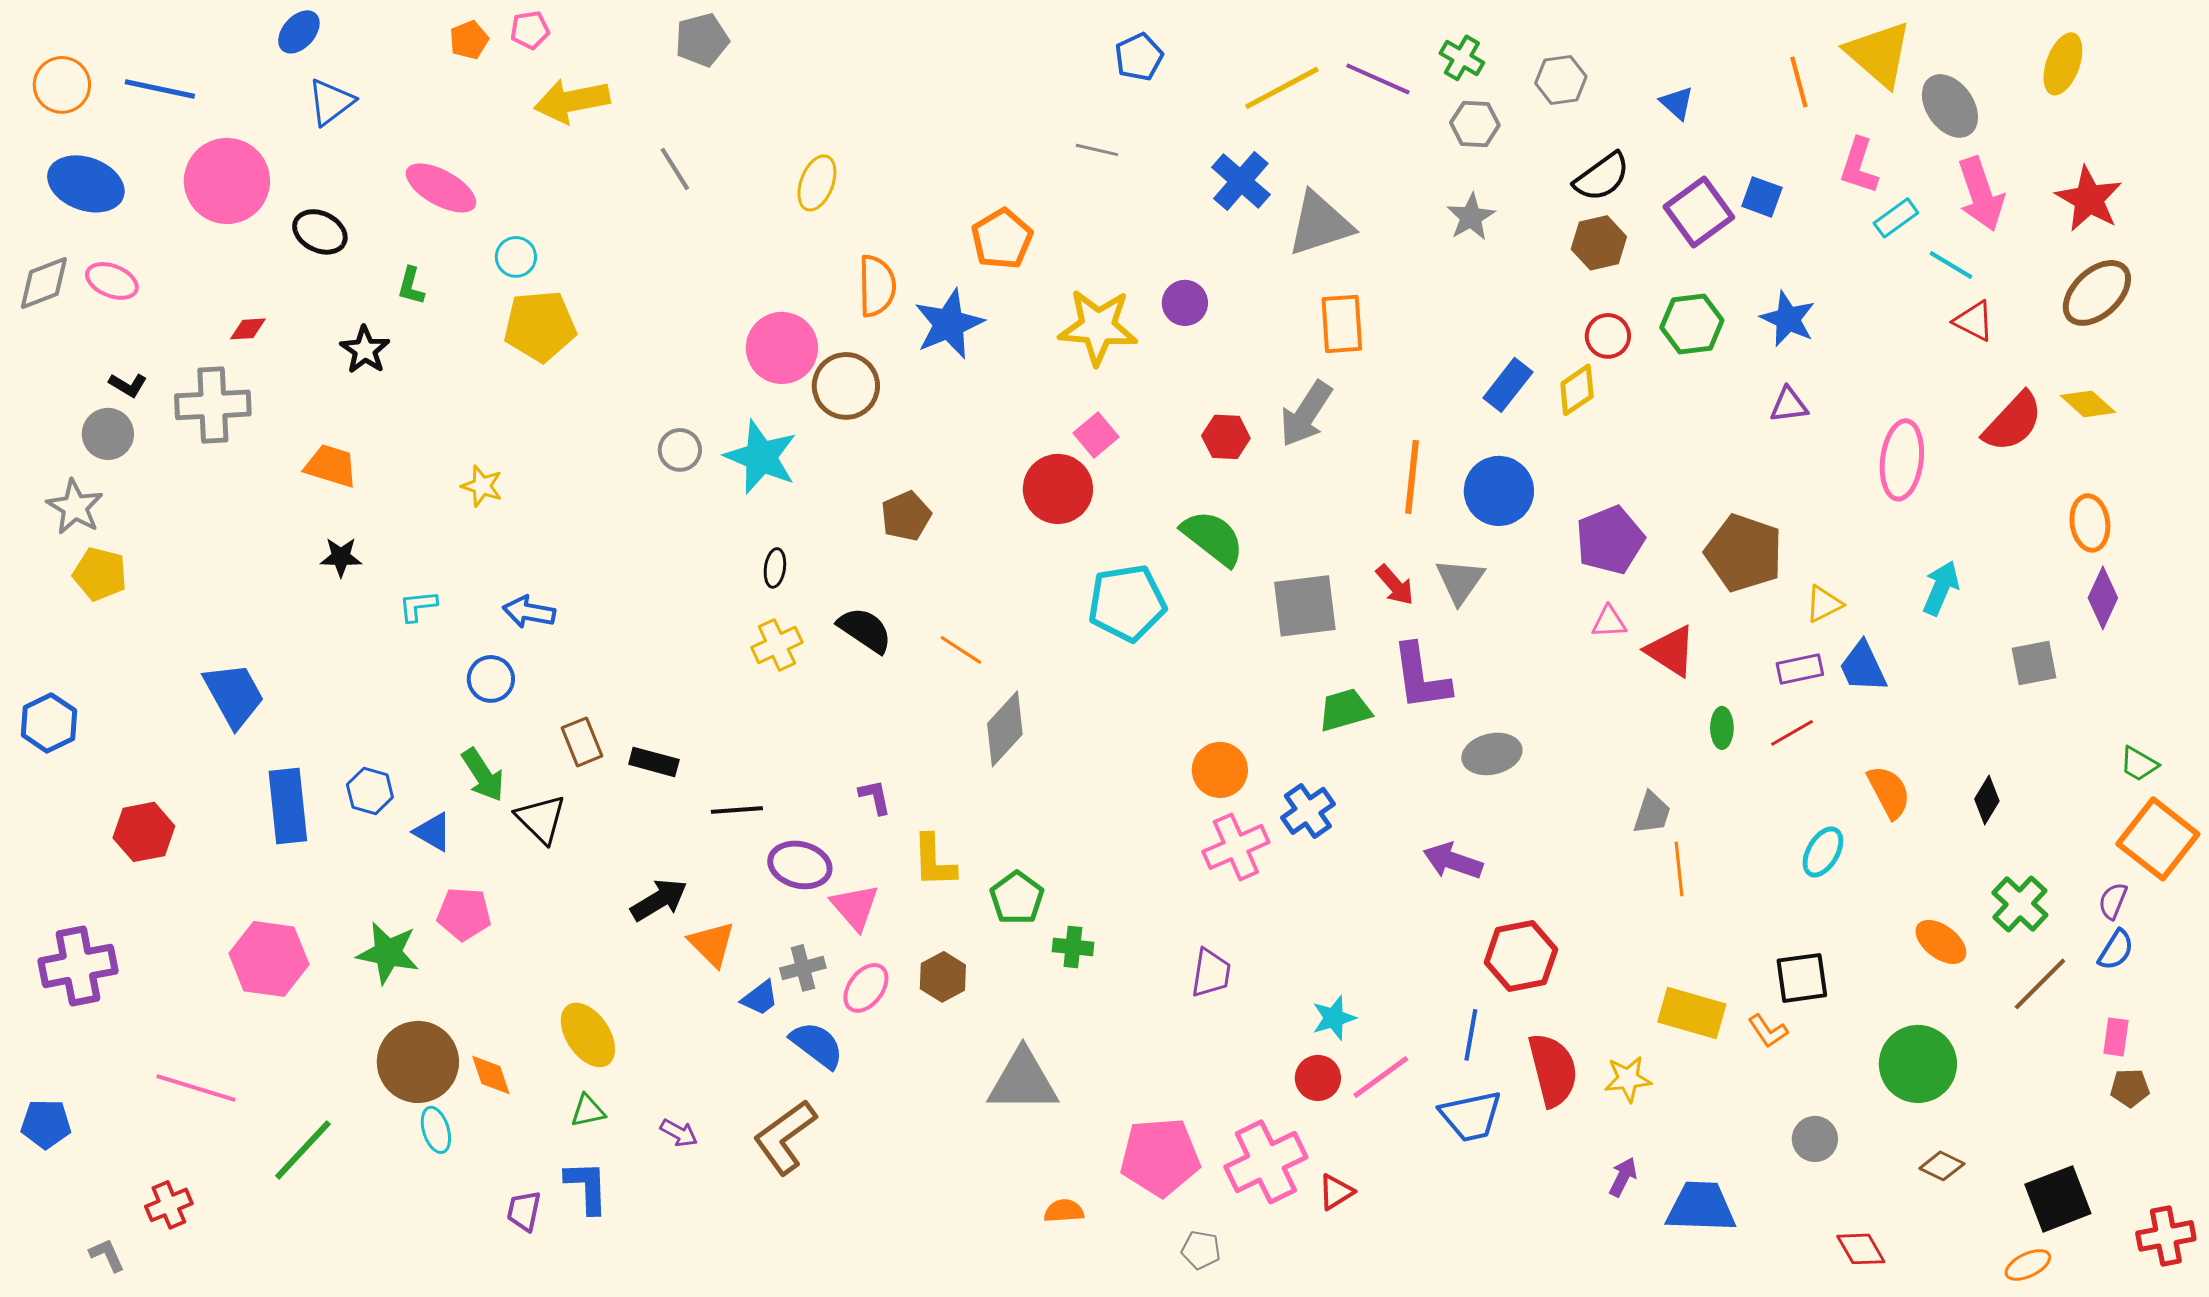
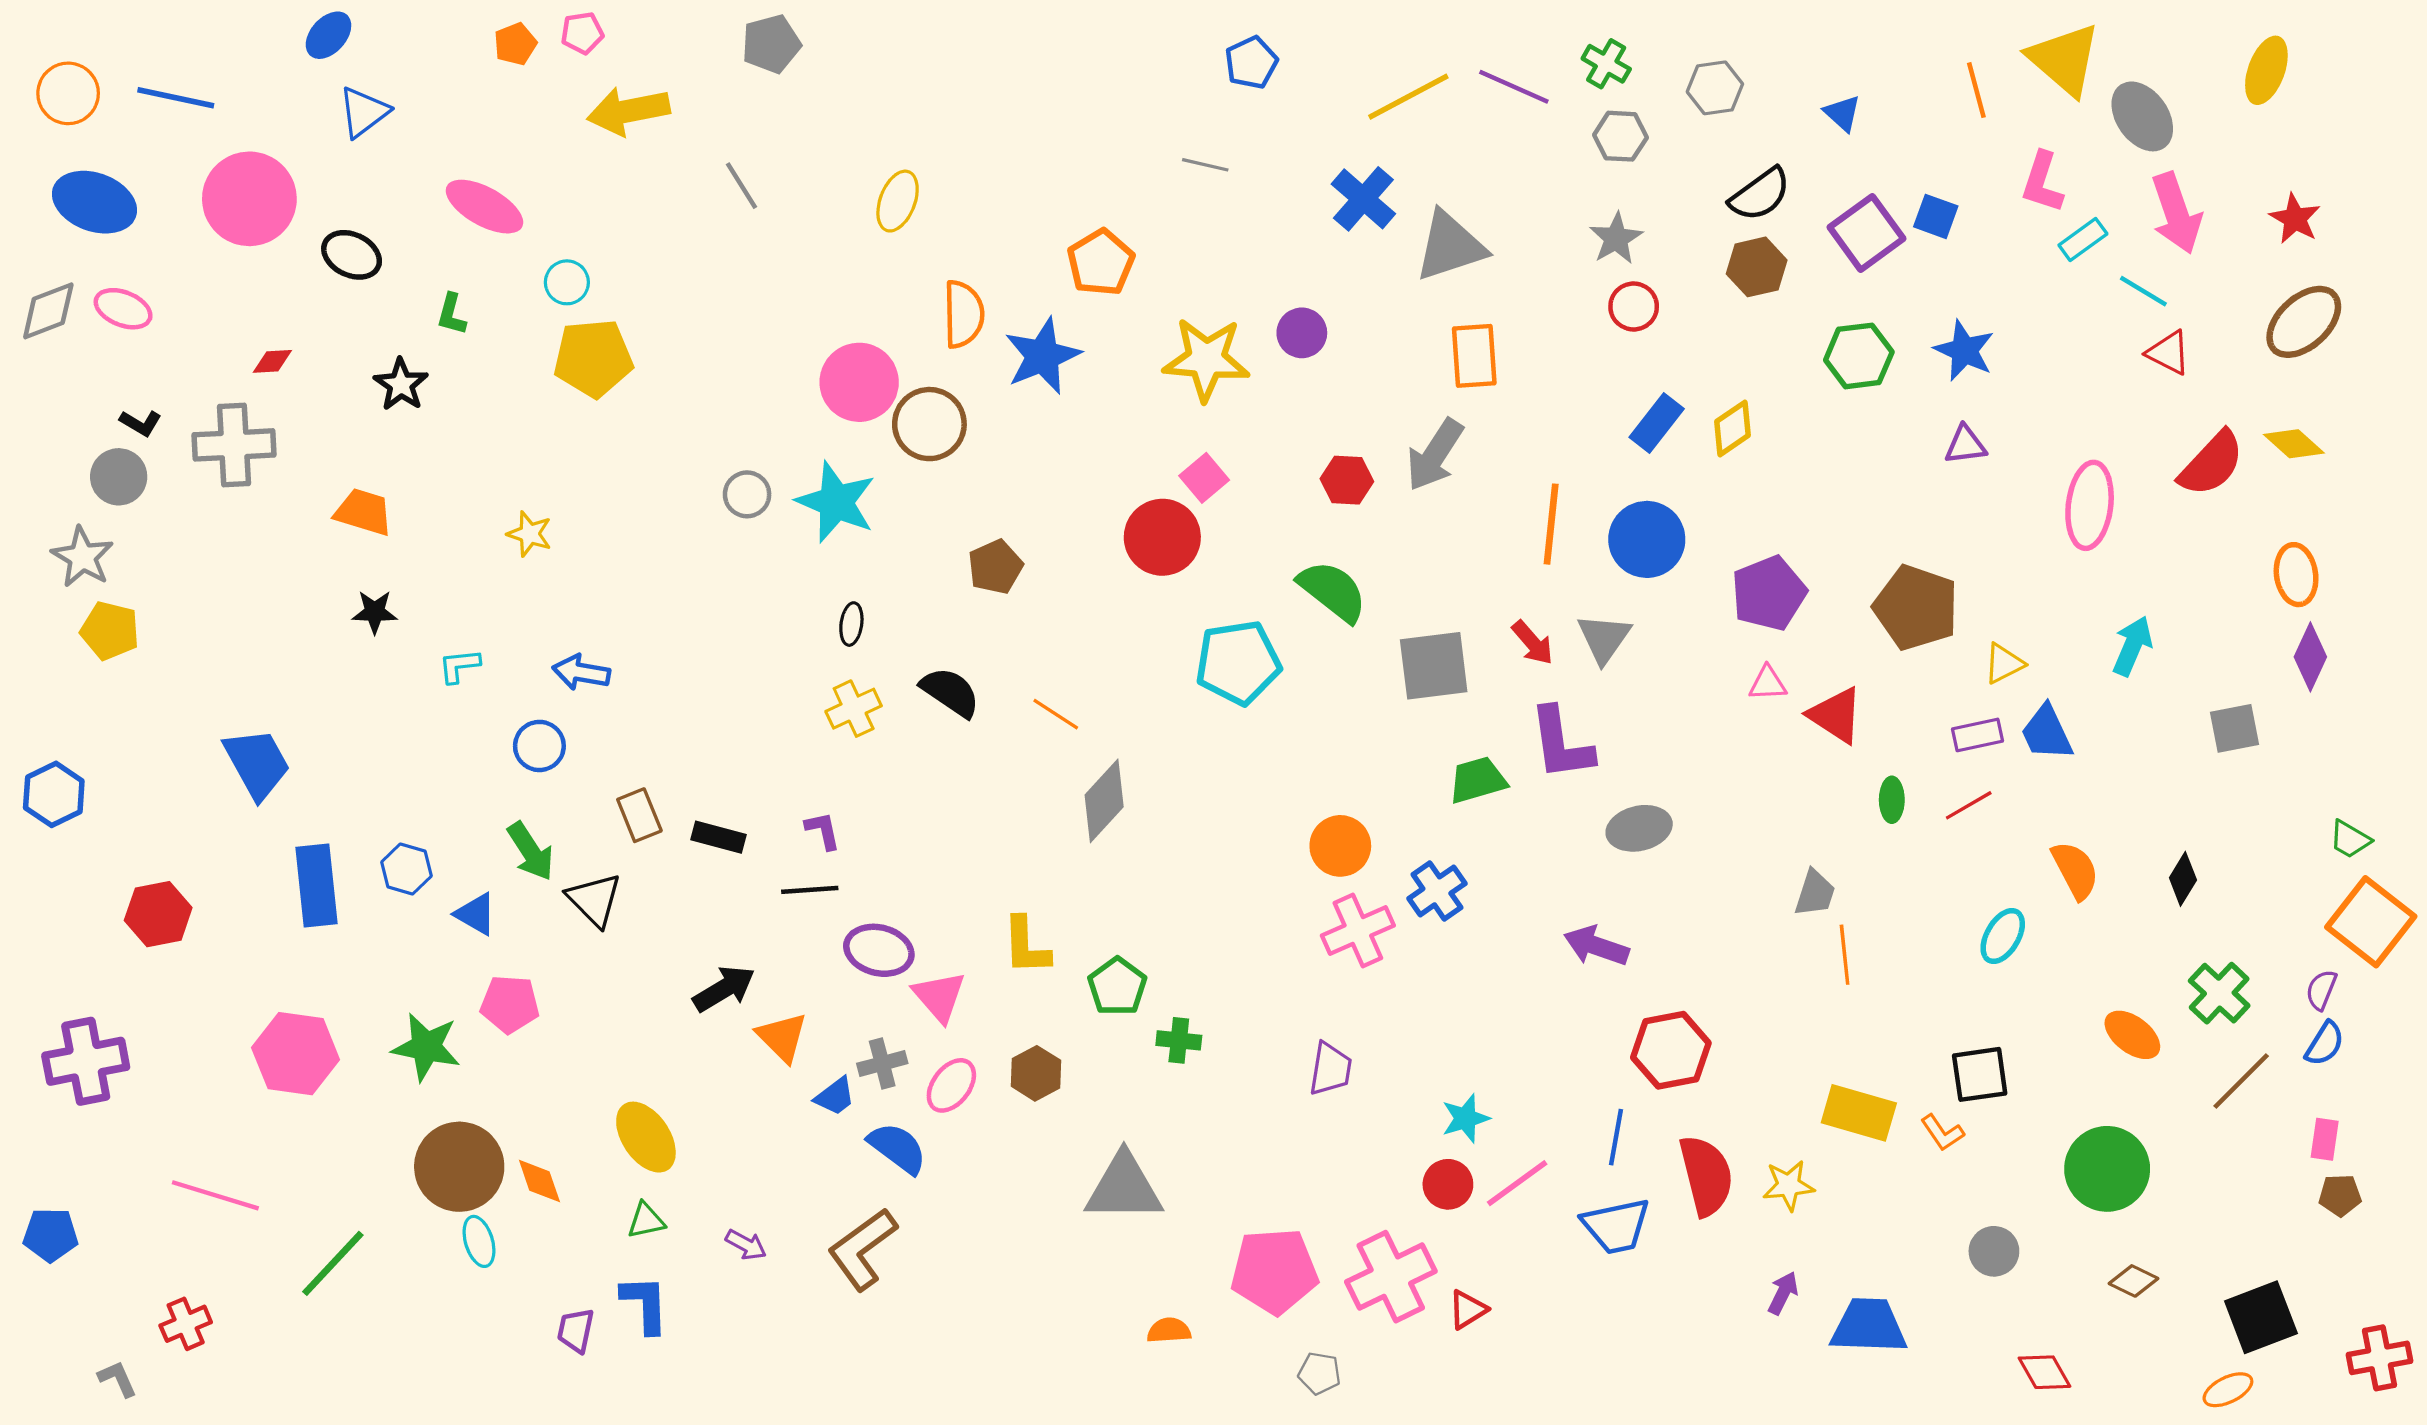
red star: (2089, 199) -> (2295, 219), size x0.7
red circle: (1608, 336) -> (1634, 307), moved
purple L-shape: (875, 797) -> (823, 831), moved

